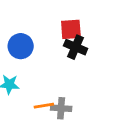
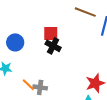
orange line: (44, 106) -> (28, 85), turned 48

